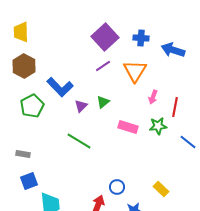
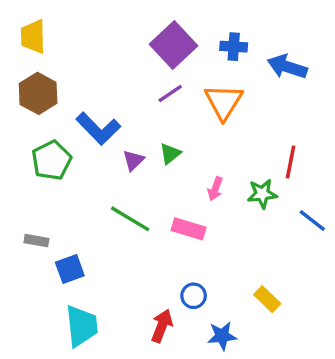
pink arrow: (153, 97) -> (215, 189), moved
pink rectangle: (128, 127) -> (189, 229), moved
blue square: (29, 181) -> (70, 269), moved

